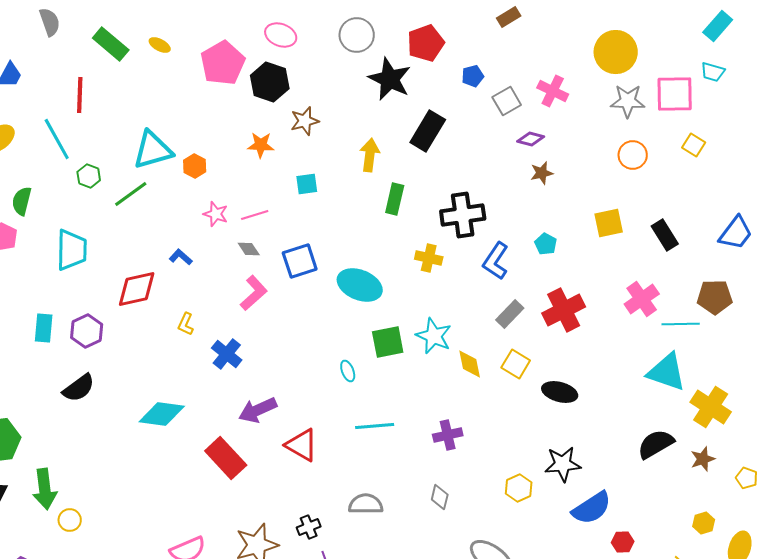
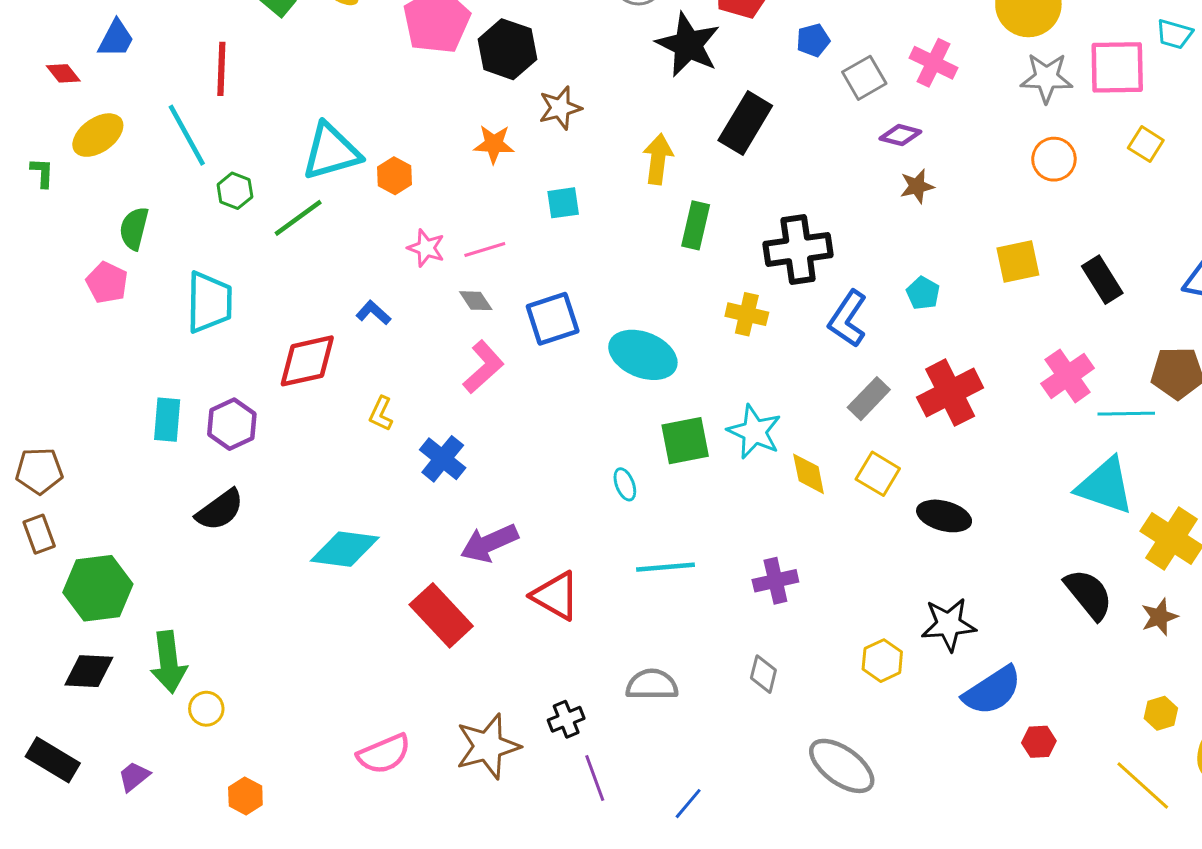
black semicircle: (656, 444) -> (1089, 594), turned 81

